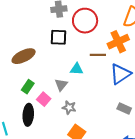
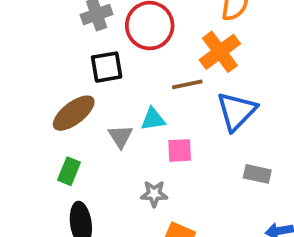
brown ellipse: (24, 56) -> (74, 113), moved
gray triangle: (61, 85) -> (121, 136), moved
pink square: (44, 99) -> (180, 150), moved, turned -32

